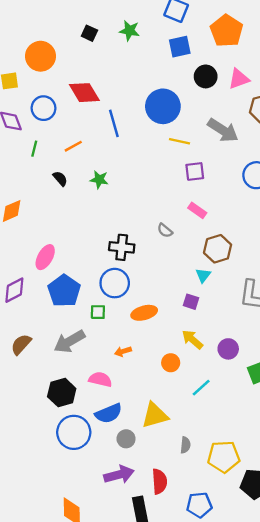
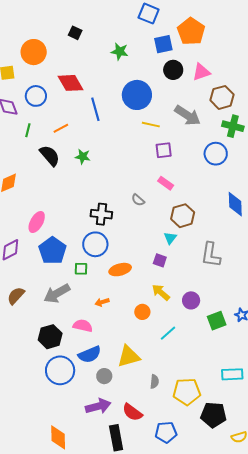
green star: (130, 31) -> (120, 51), moved
blue square: (180, 47) -> (163, 44), moved
black semicircle: (60, 179) -> (50, 156), size x1.6
red semicircle: (159, 481) -> (132, 412), turned 130

